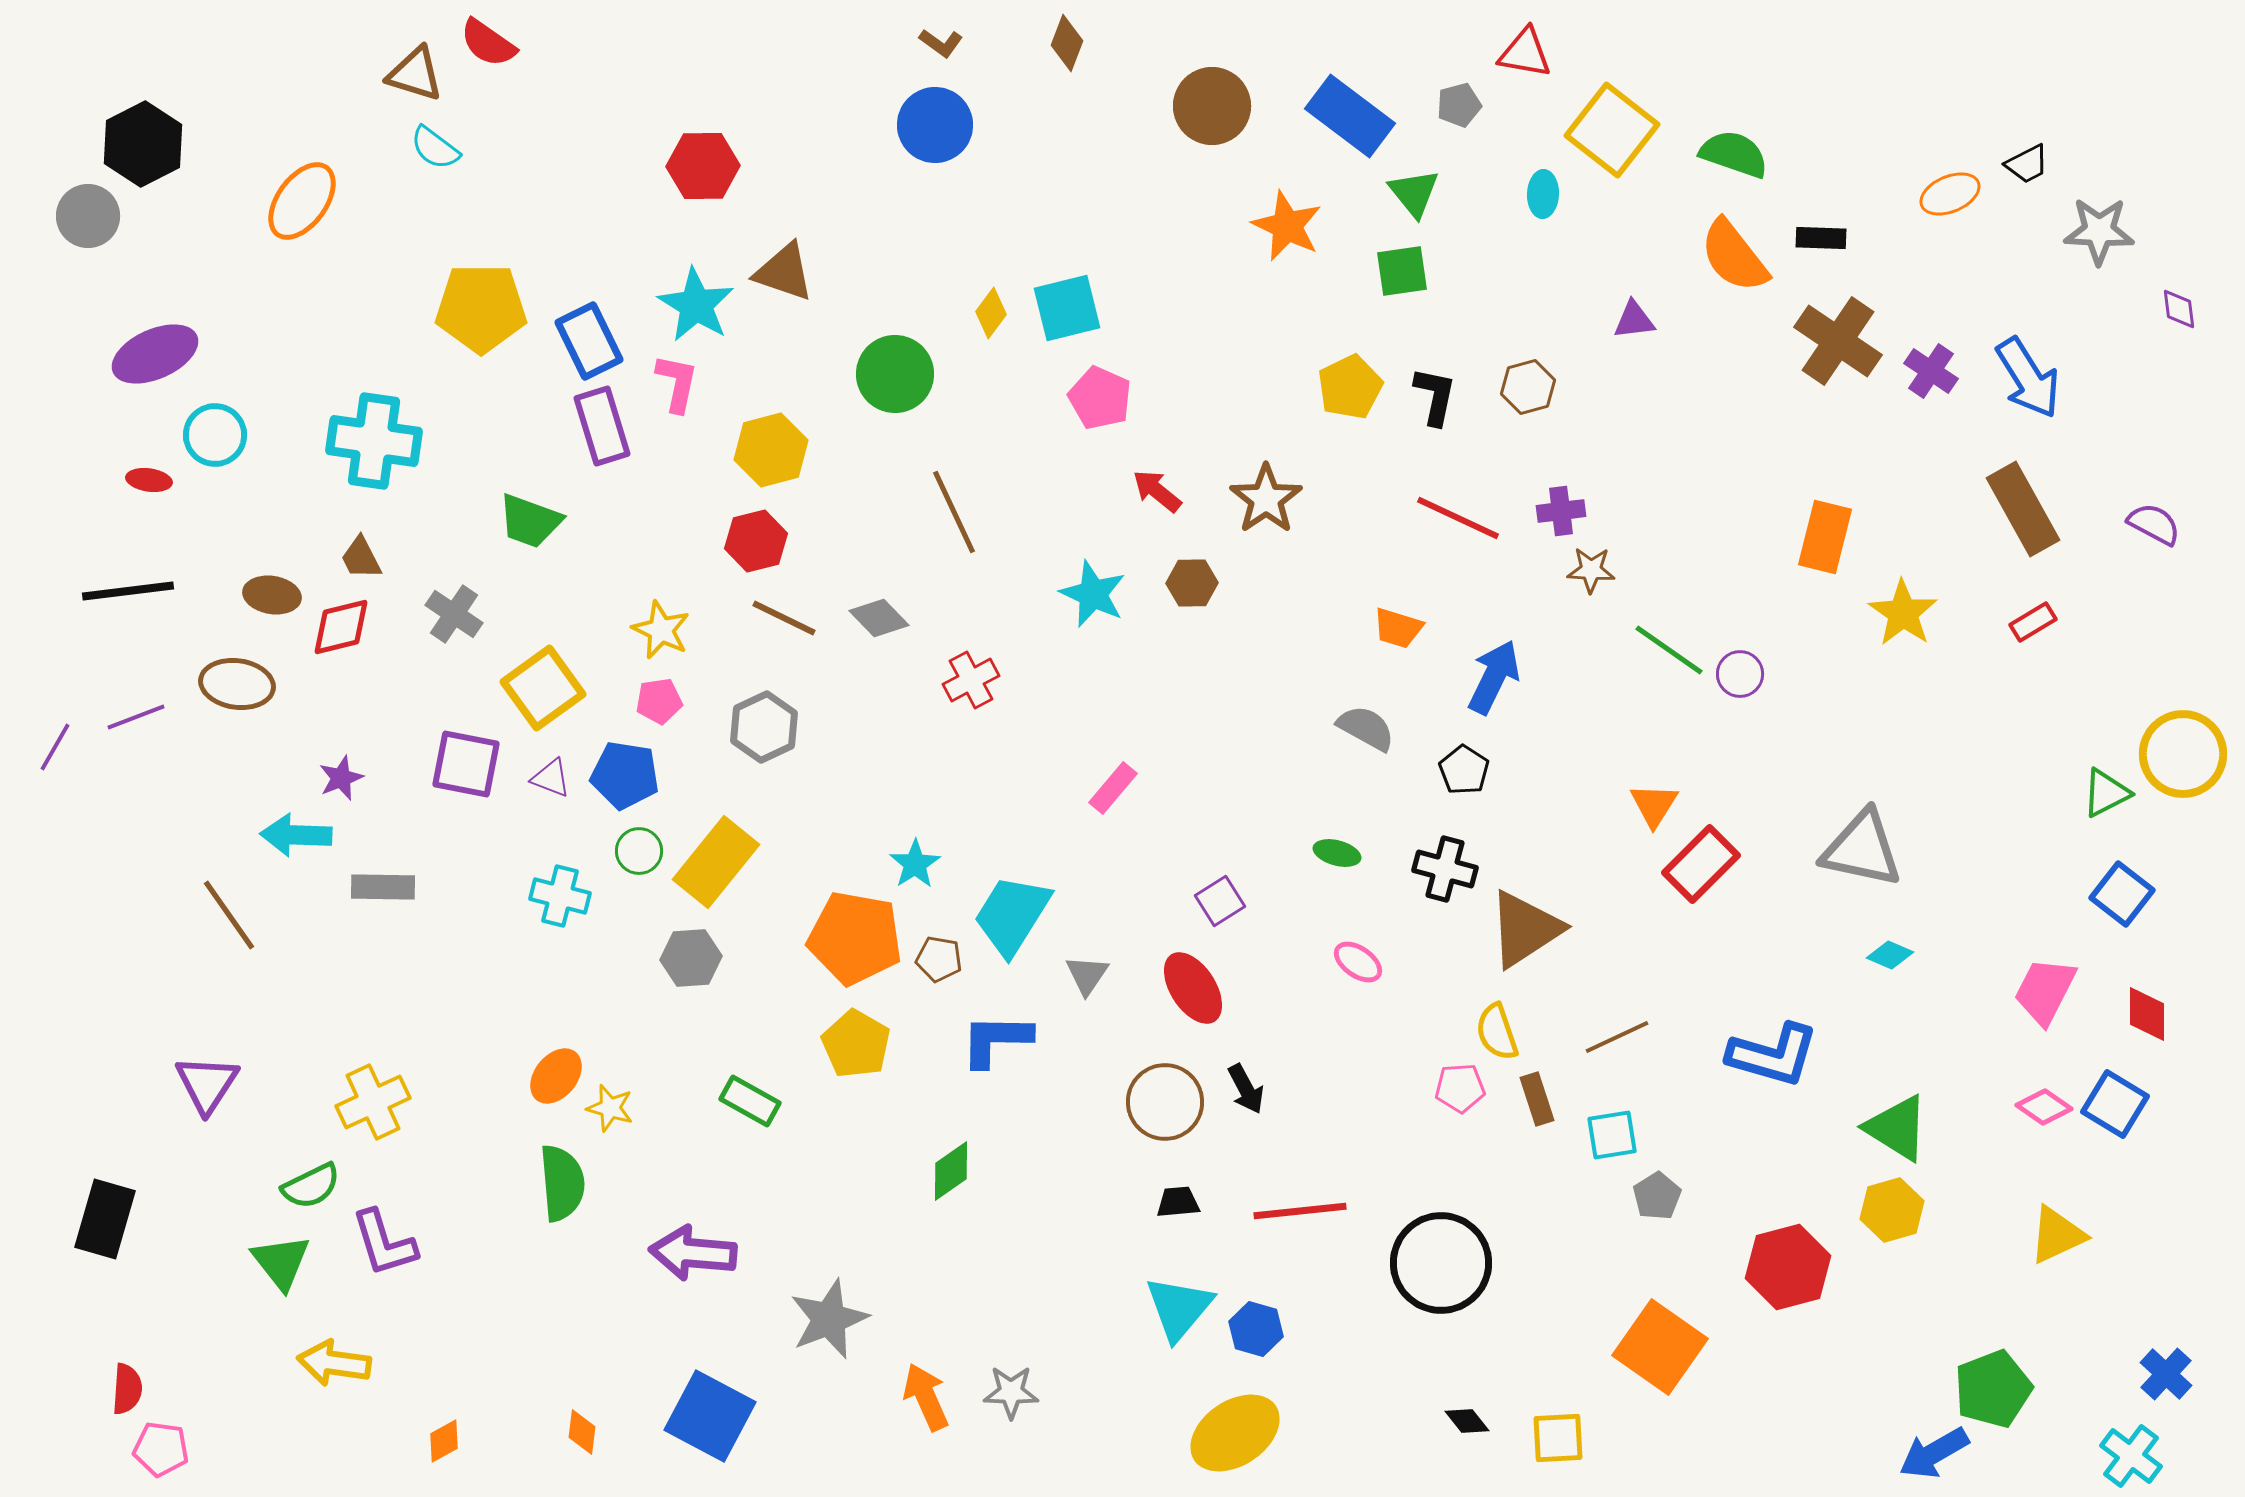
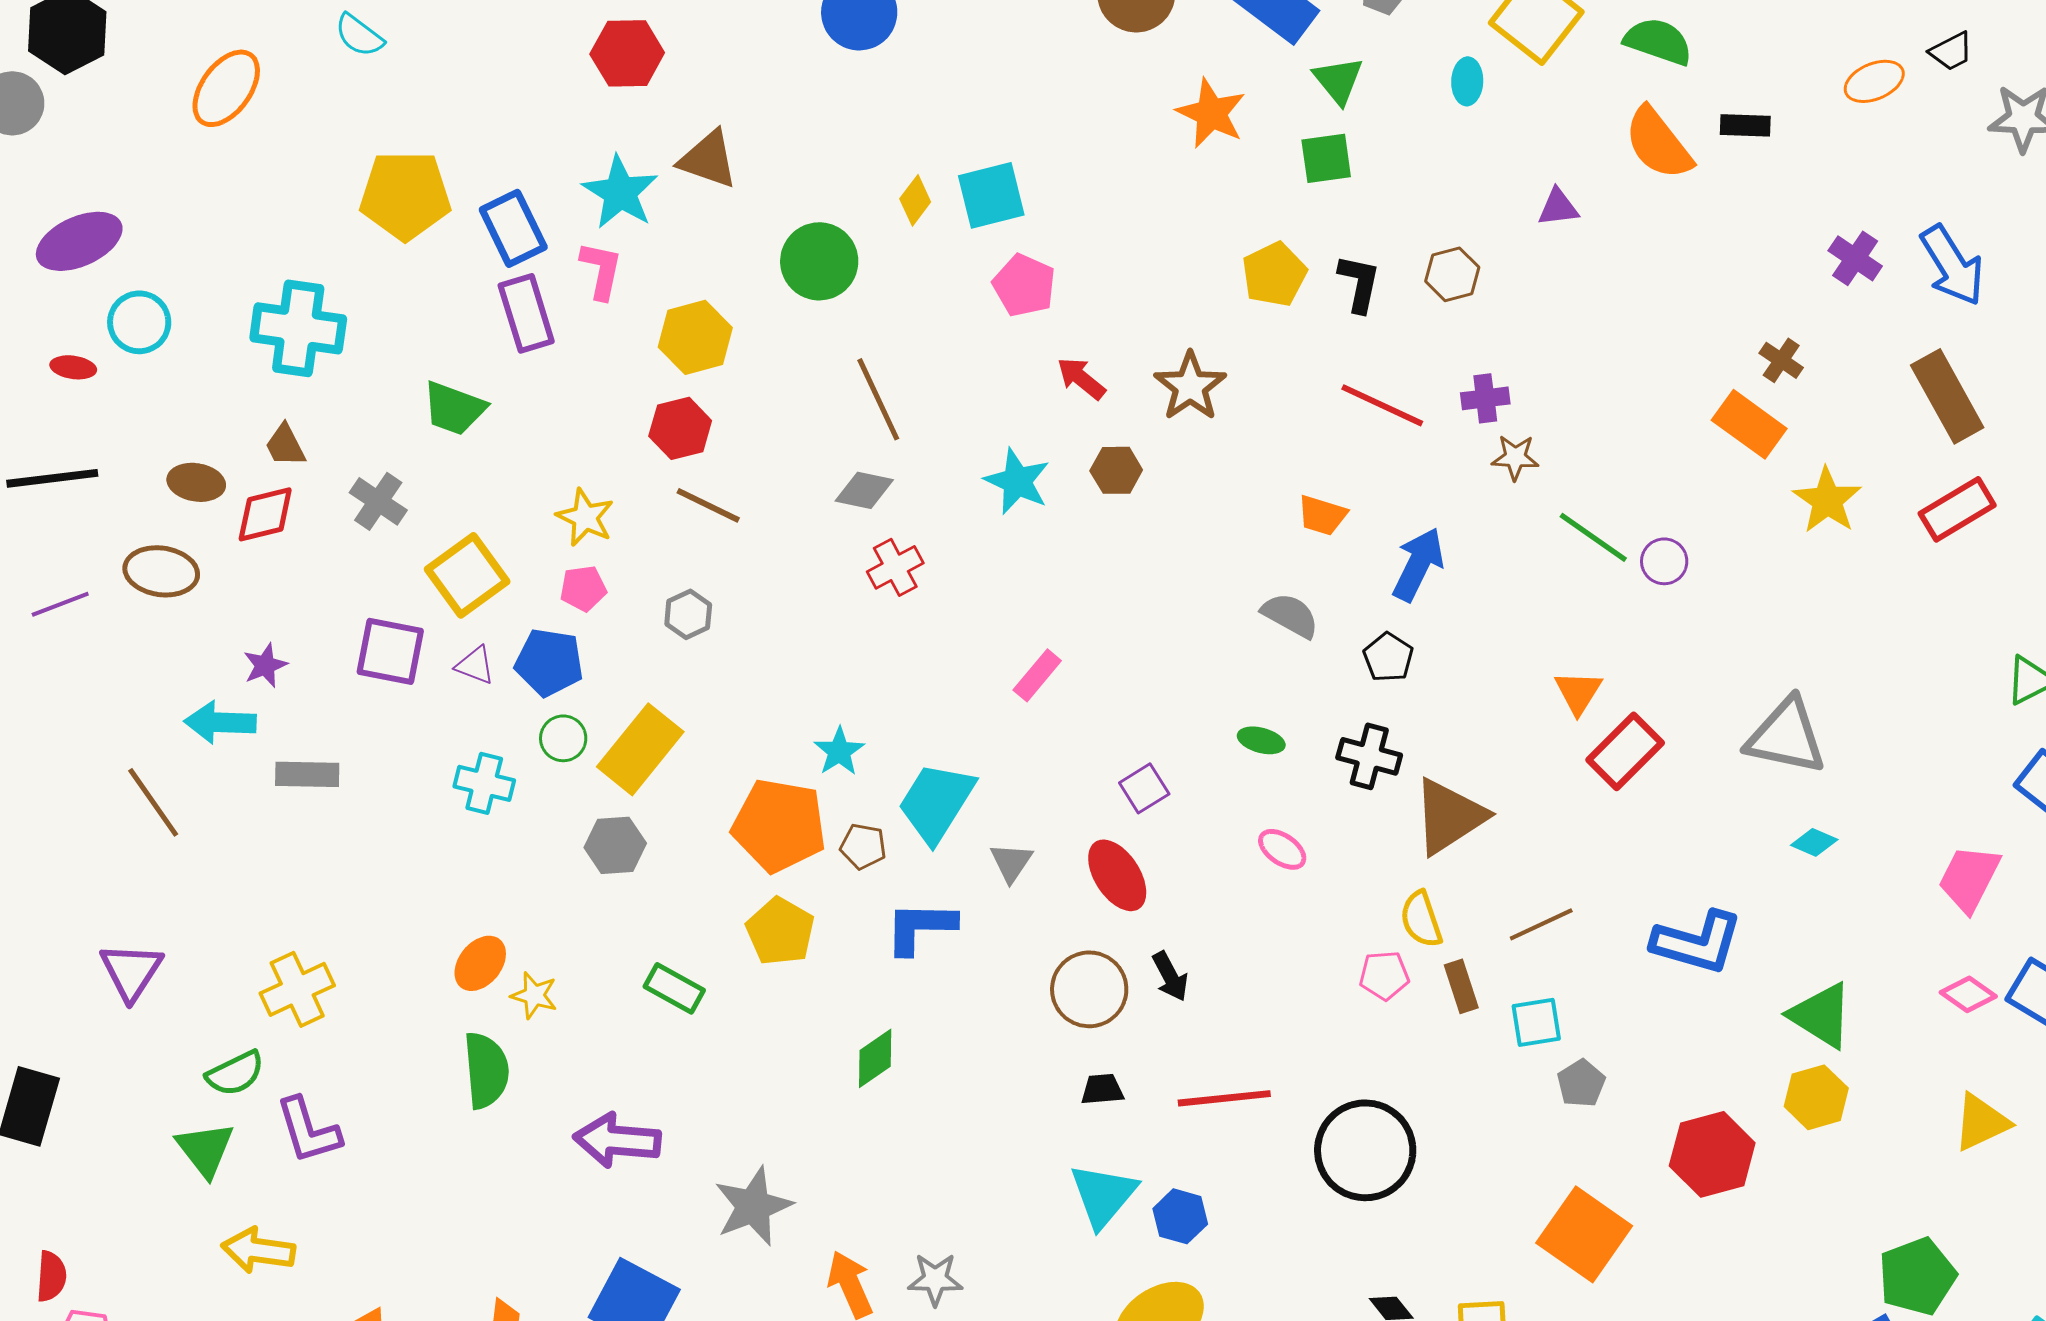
brown cross: (1838, 341) -> (1781, 360), moved, size x0.5
orange rectangle: (1825, 537) -> (1749, 424), turned -68
gray diamond: (879, 618) -> (864, 490), moved, turned -34
red rectangle: (2033, 622) -> (1957, 509), size x1.6
gray hexagon: (764, 727) -> (688, 614), size x0.7

